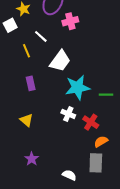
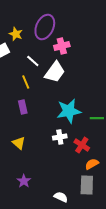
yellow line: (27, 51) -> (26, 82), moved
white trapezoid: (60, 61) -> (55, 72), moved
white cross: (68, 114) -> (60, 137), turned -32

